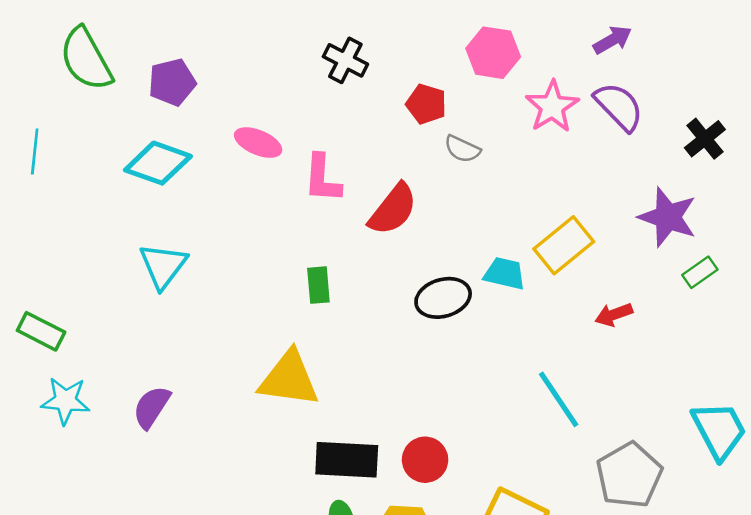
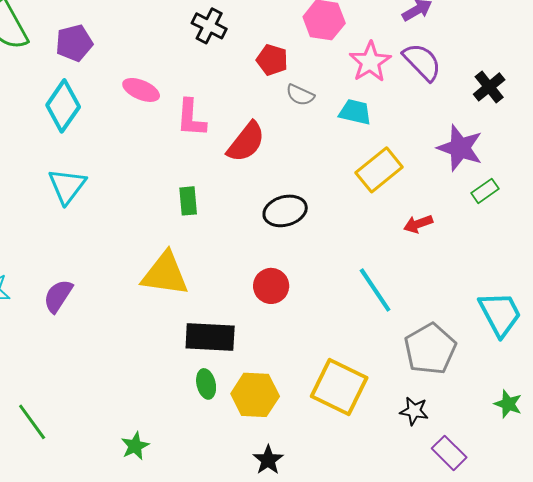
cyan diamond: (158, 163) -> (63, 106), turned -75
cyan trapezoid: (505, 274) -> (355, 112), moved
red circle: (425, 460) -> (271, 286), moved

